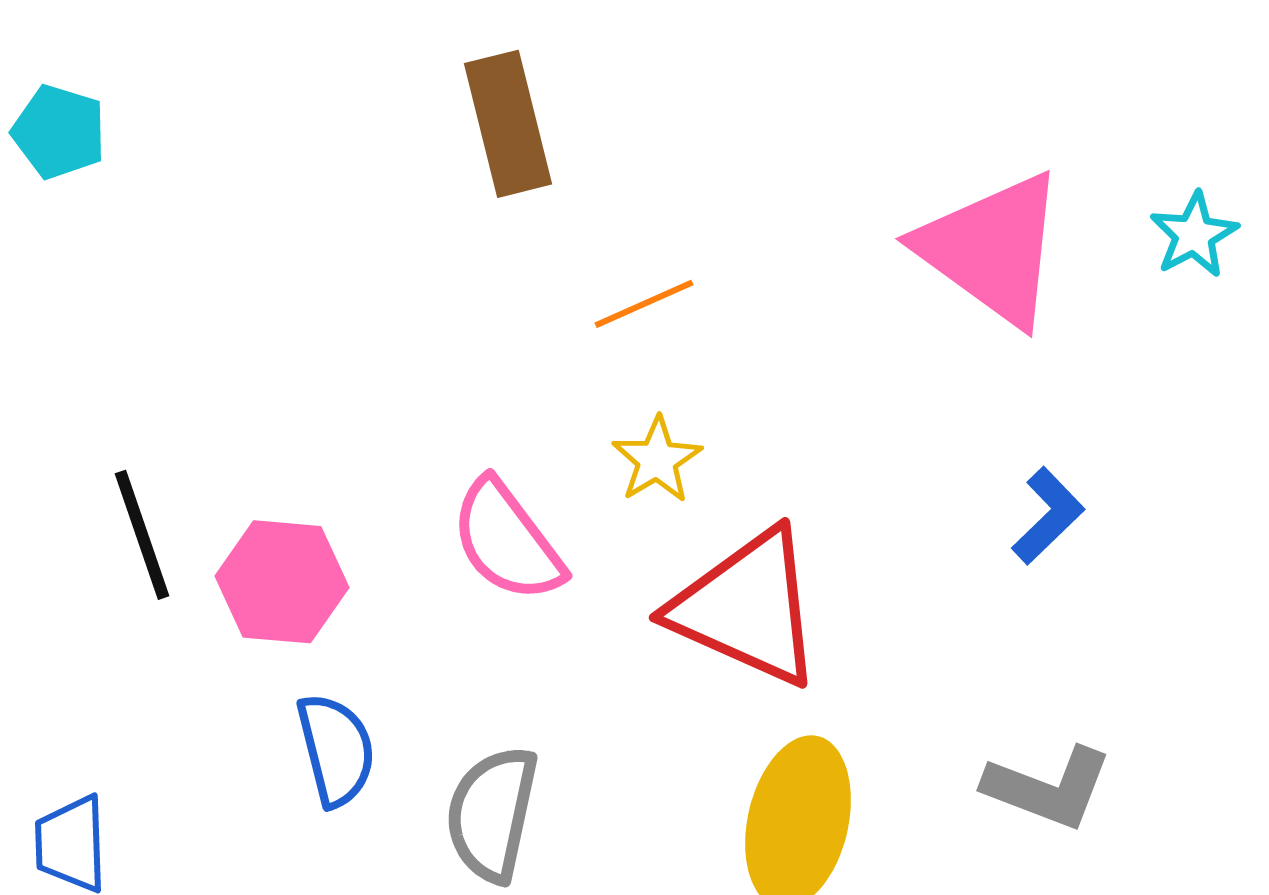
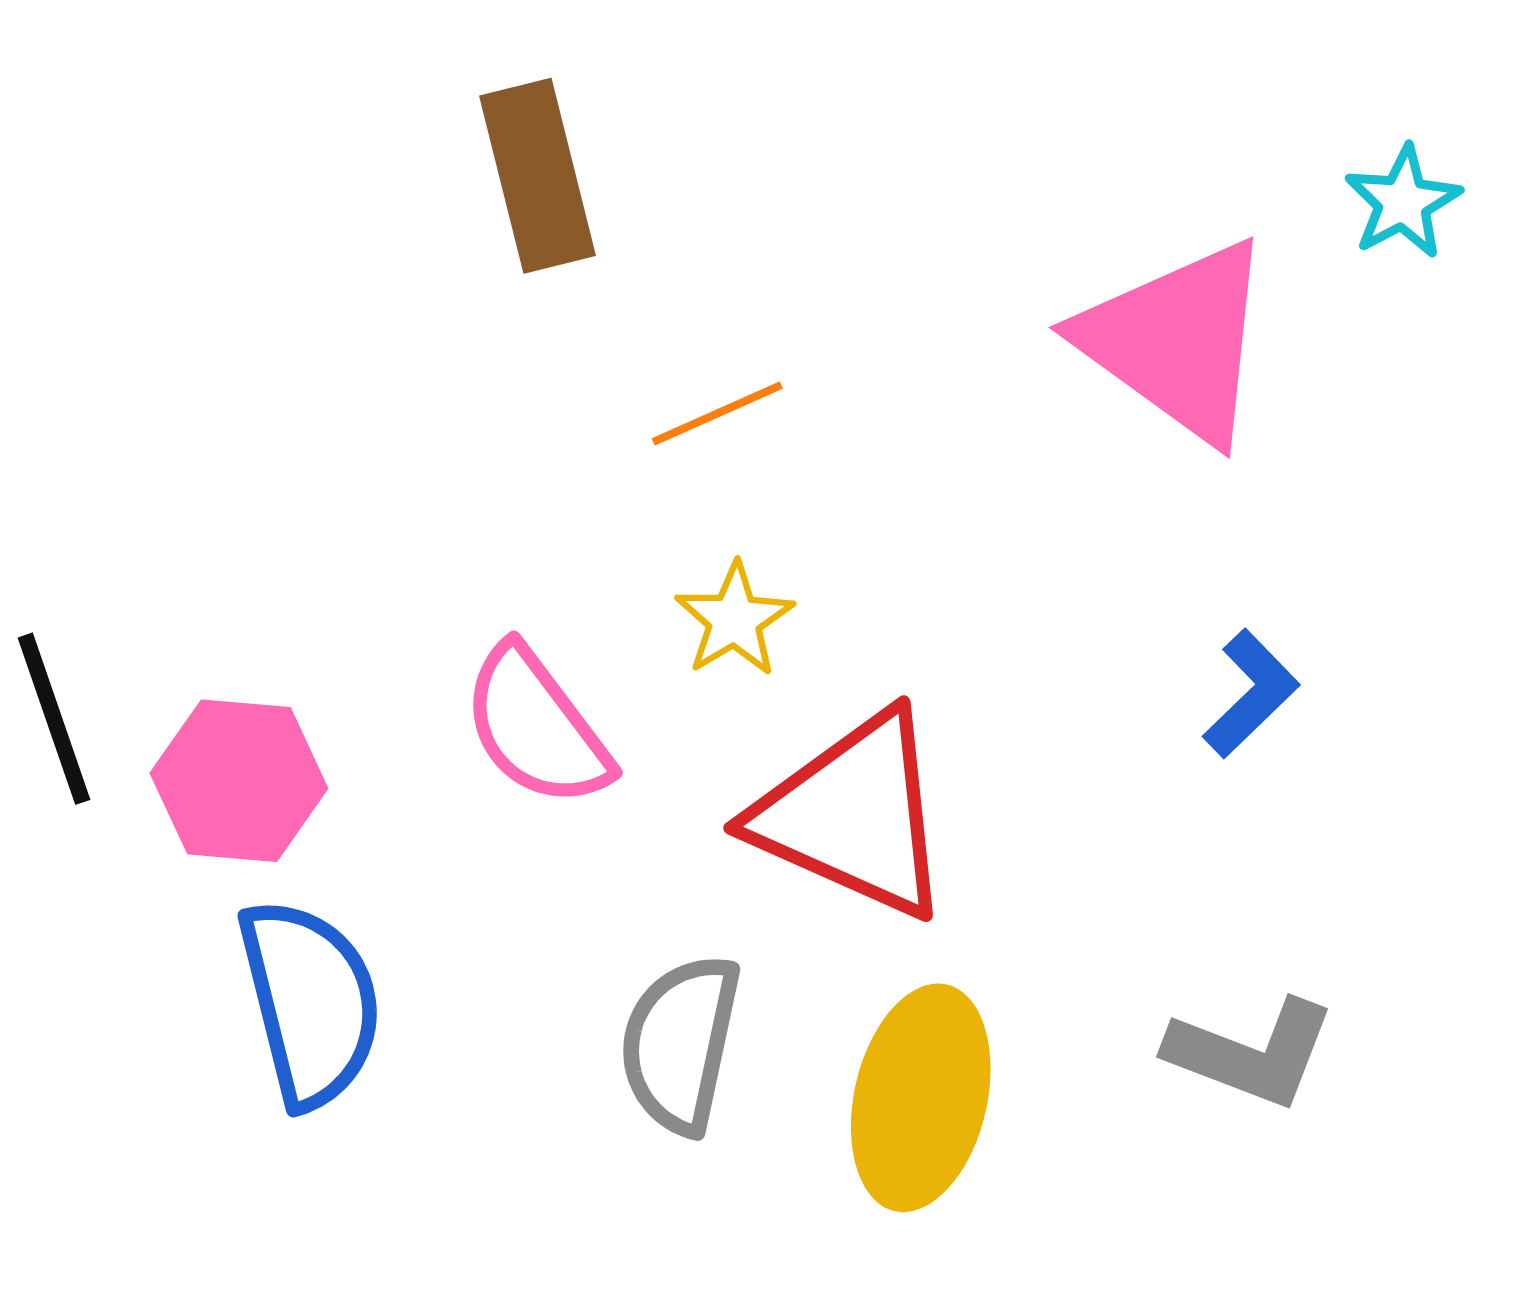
cyan star: (1194, 235) -> (1403, 202), moved
blue semicircle: (336, 750) -> (310, 1003), size x1.4
gray semicircle: (492, 814) -> (680, 1044), moved

